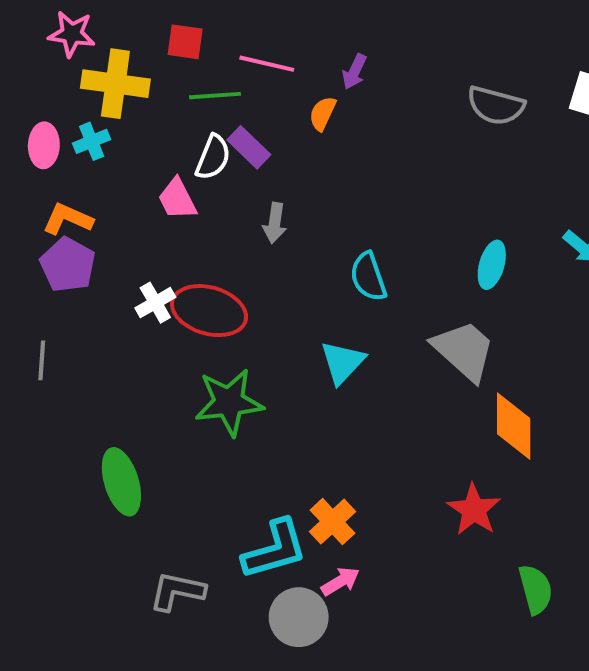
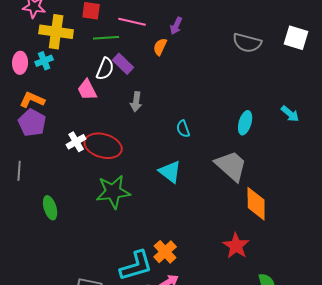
cyan semicircle: (368, 277) -> (183, 129), size x0.7
cyan triangle: (342, 362) -> (170, 172), turned -35
green ellipse: (121, 482) -> (50, 208), moved, size x0.7

